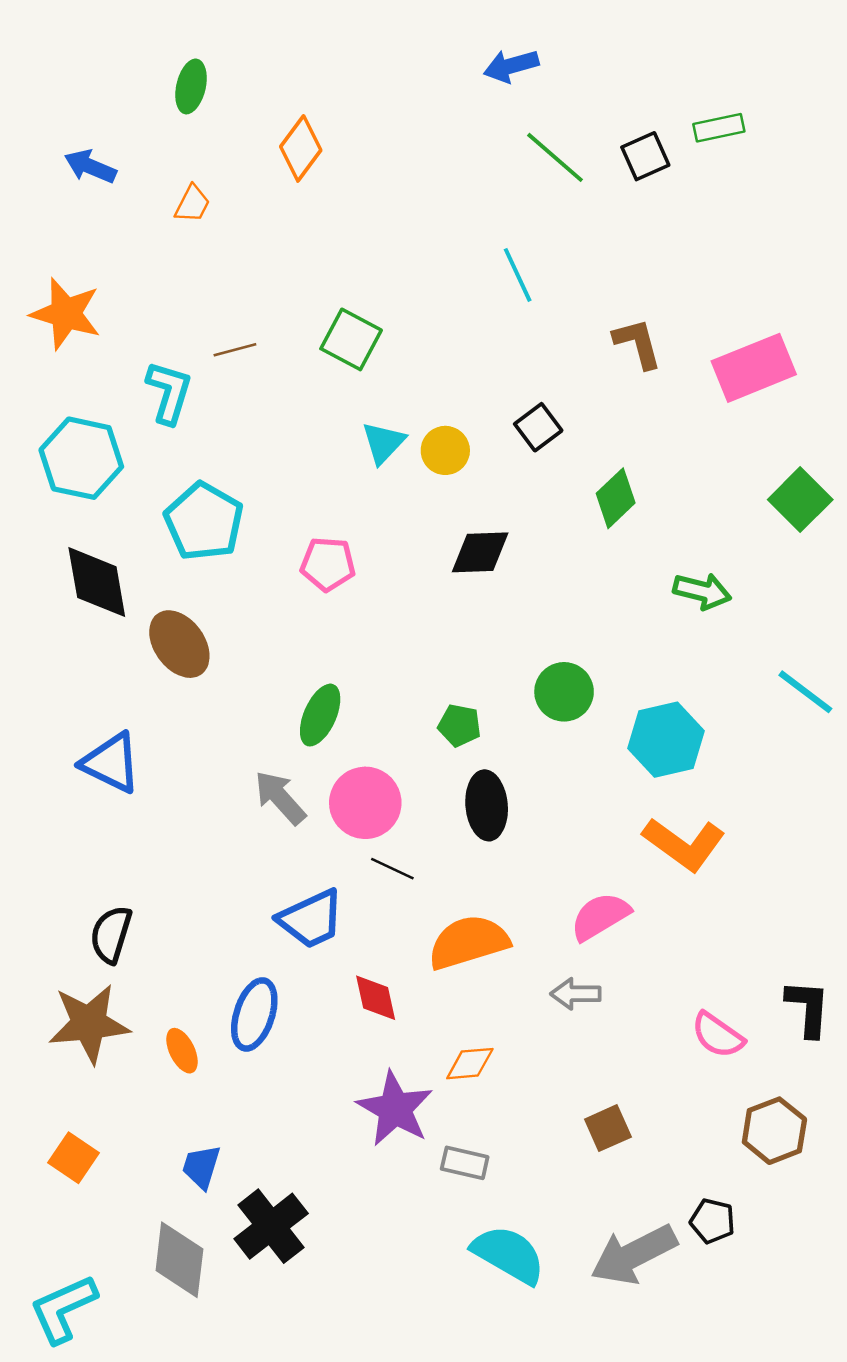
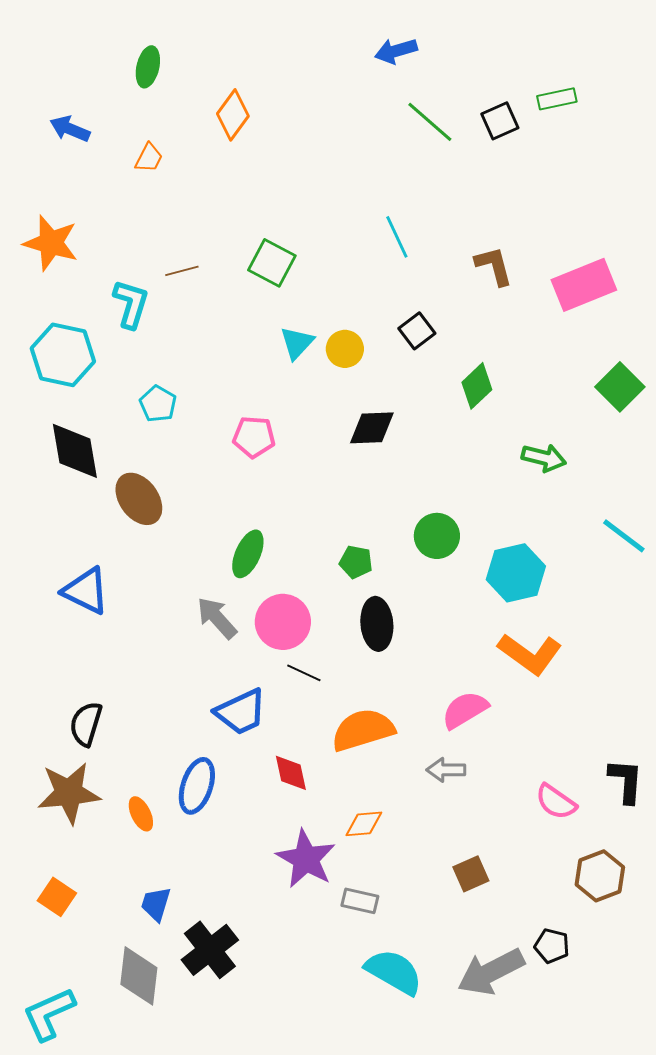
cyan line: (518, 275) -> (397, 237), moved
cyan pentagon: (204, 521) -> (158, 404), size x0.6

